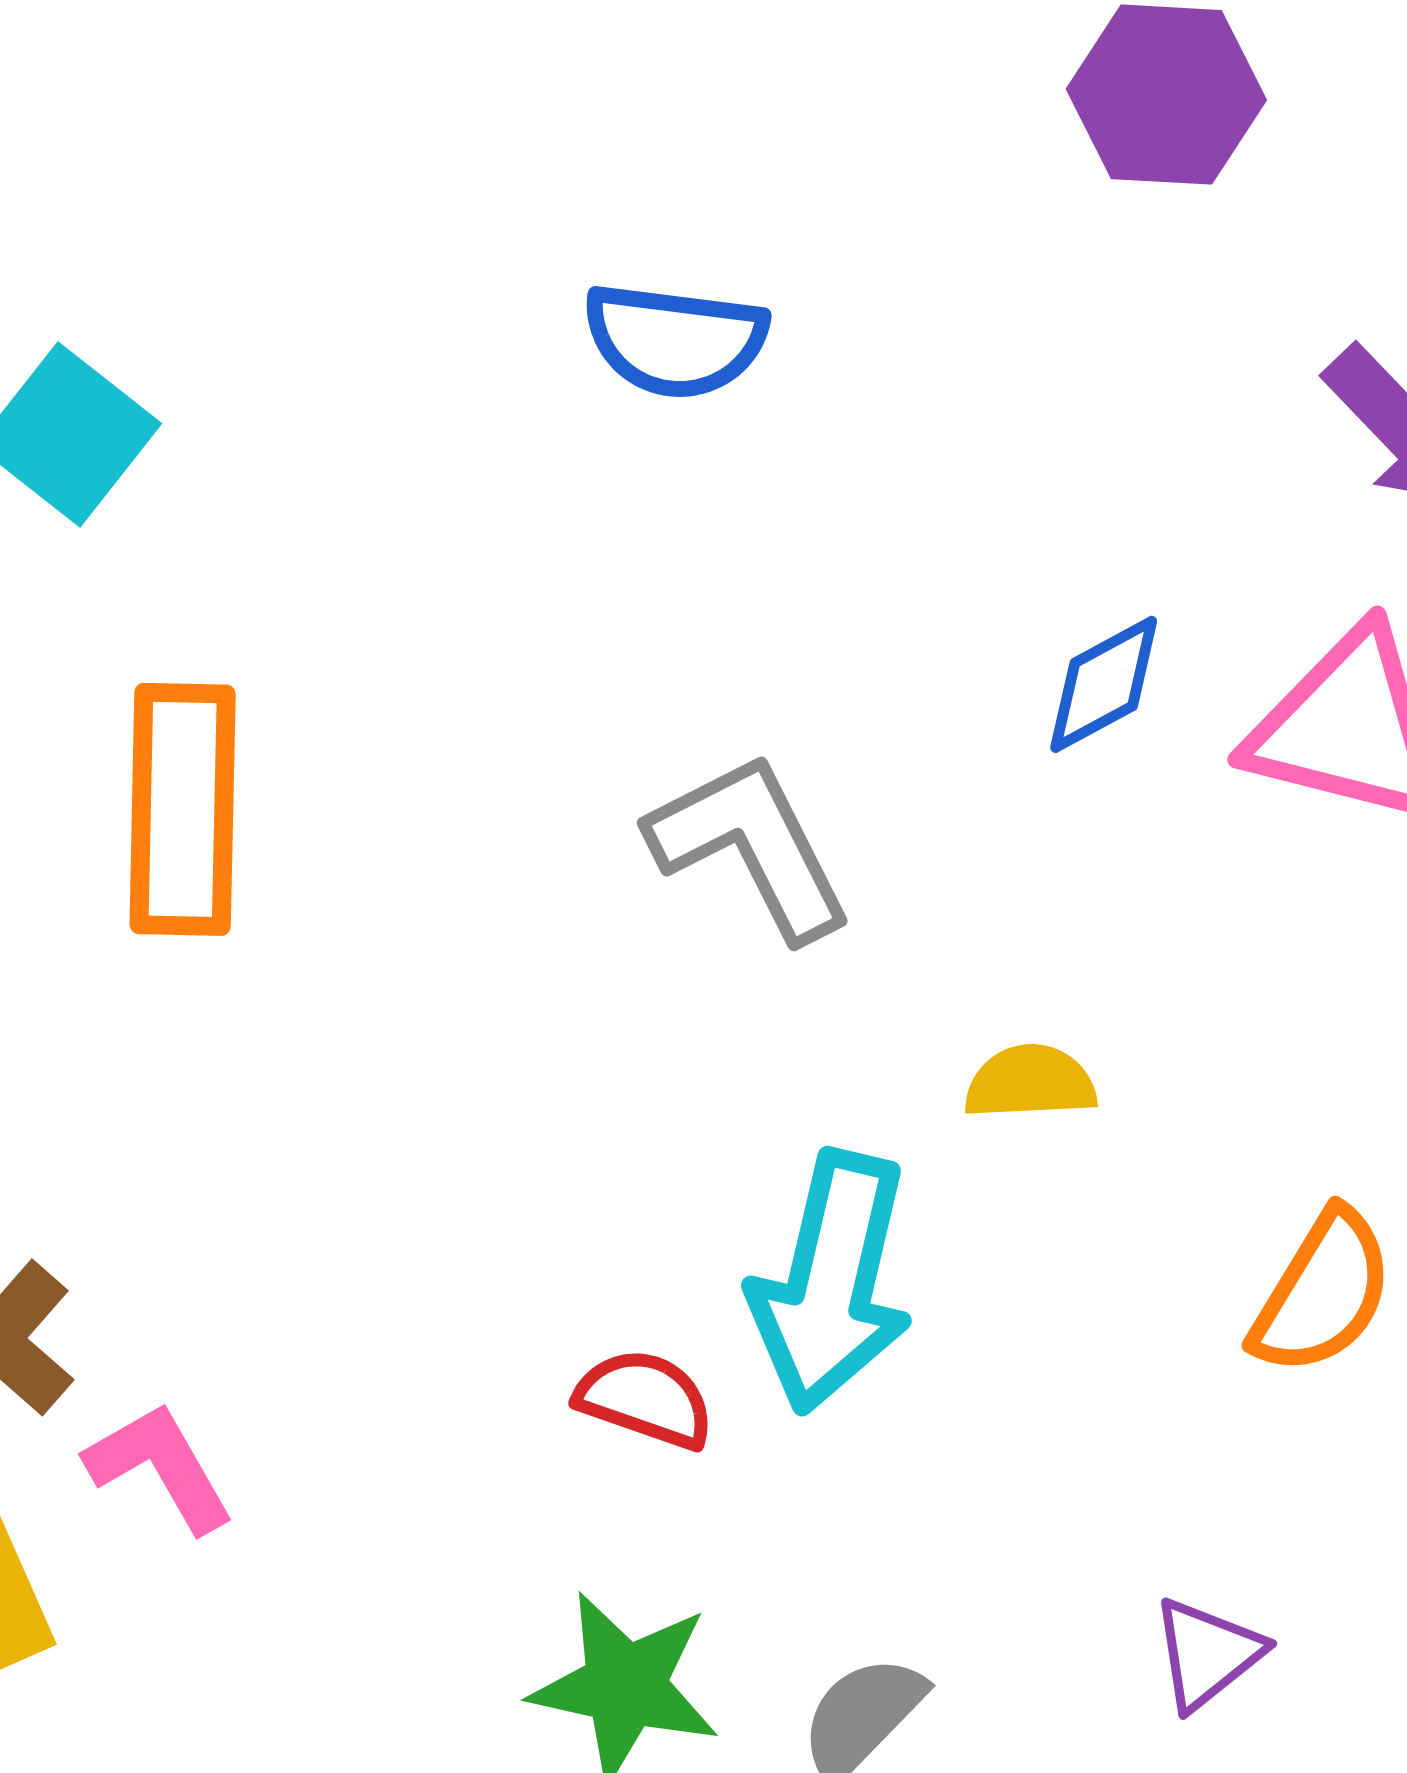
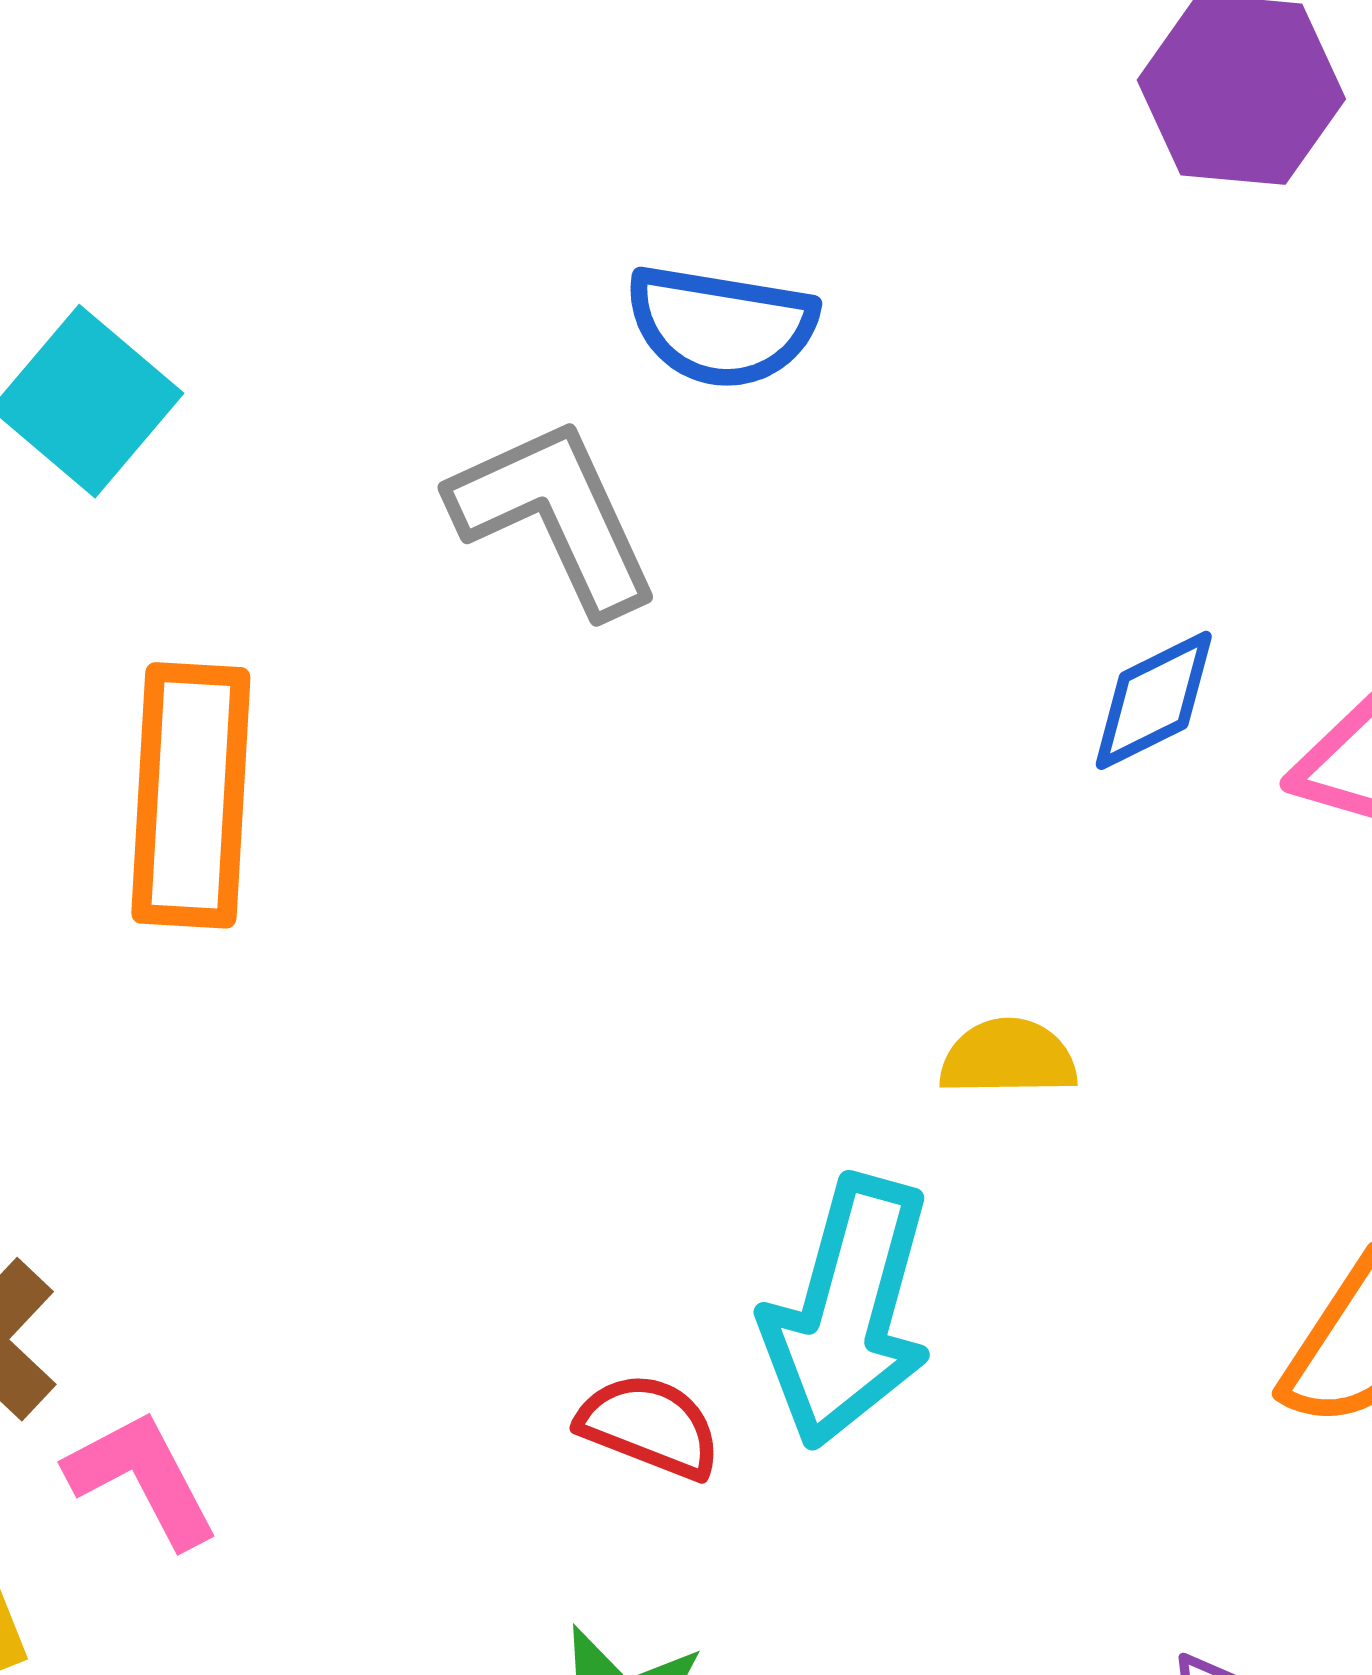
gray L-shape: (751, 846) -> (555, 516), moved
yellow semicircle: (1030, 1082) -> (1008, 1057), moved

